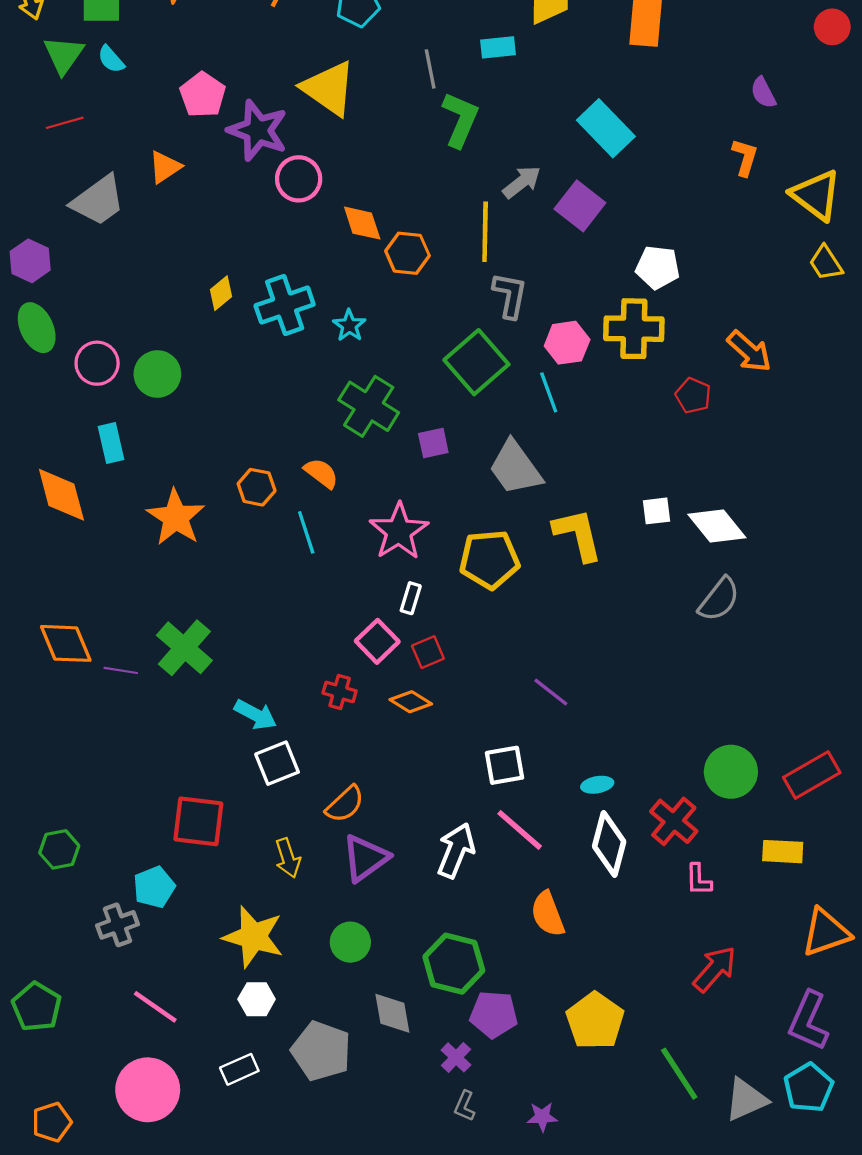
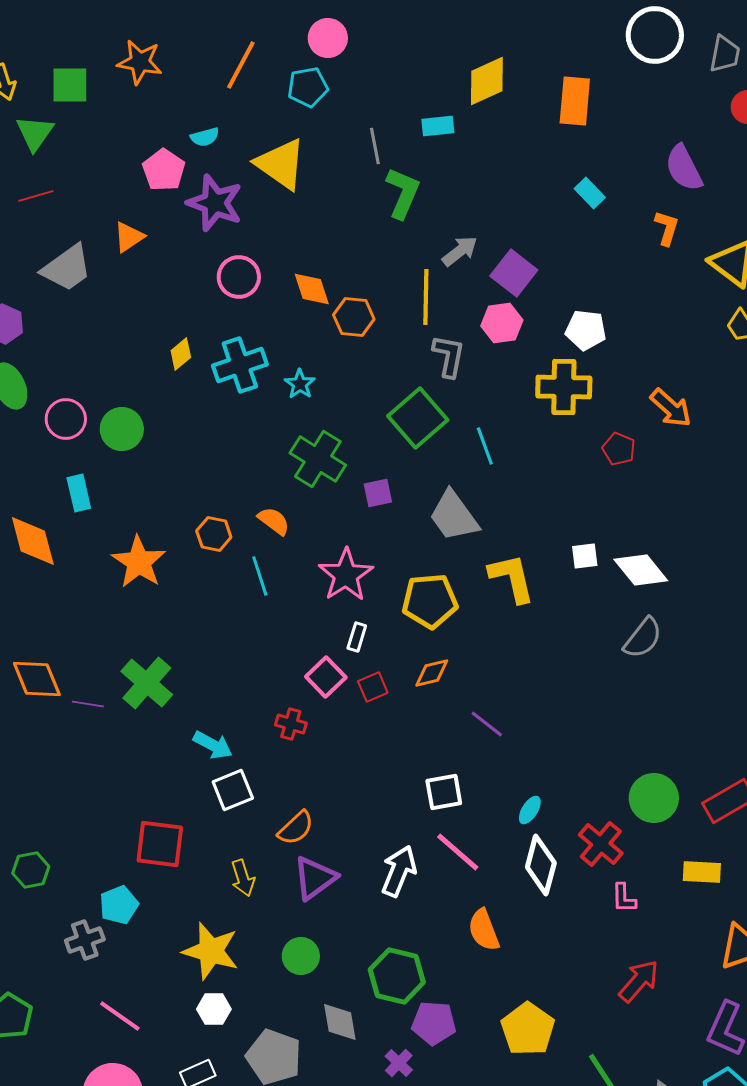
cyan semicircle: (111, 59) -> (205, 137), moved, turned -64
purple semicircle: (763, 93) -> (684, 168), size x1.6
cyan rectangle: (606, 128) -> (590, 193), moved, size x0.6
pink circle: (299, 179) -> (239, 277), moved
pink hexagon: (567, 343) -> (502, 323), moved
orange diamond: (411, 702) -> (432, 673), moved, turned -45
cyan ellipse: (597, 785) -> (530, 810), turned -48

